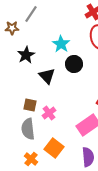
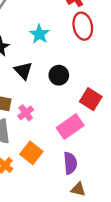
black circle: (74, 64) -> (59, 75), moved

